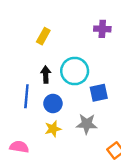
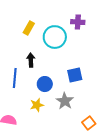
cyan circle: (75, 71) -> (55, 37), moved
blue circle: (53, 104) -> (45, 84), moved
gray star: (87, 124) -> (65, 101), turned 30

